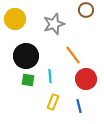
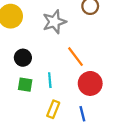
black circle: (26, 56) -> (23, 58), size x0.6

